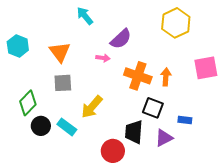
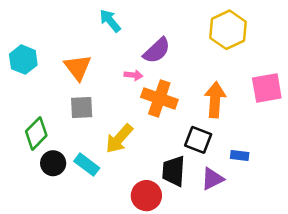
orange cross: (138, 76) -> (159, 98), moved
orange arrow: (166, 77) -> (215, 100), size x1.5

